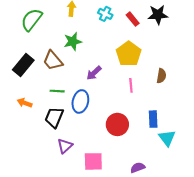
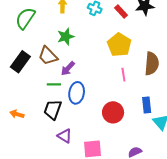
purple arrow: (94, 73) -> (68, 68), moved
brown semicircle: (161, 76) -> (152, 64), size x1.6
orange arrow: (25, 103) -> (17, 114), moved
purple triangle: (65, 146) -> (65, 136), turned -42

